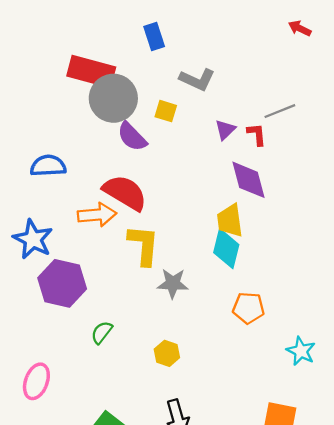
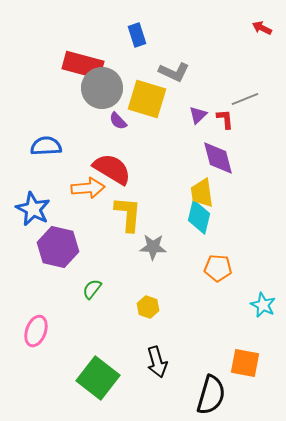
yellow square: (166, 111) -> (147, 99), size x2.0
purple semicircle: (132, 137) -> (118, 121), size x0.7

